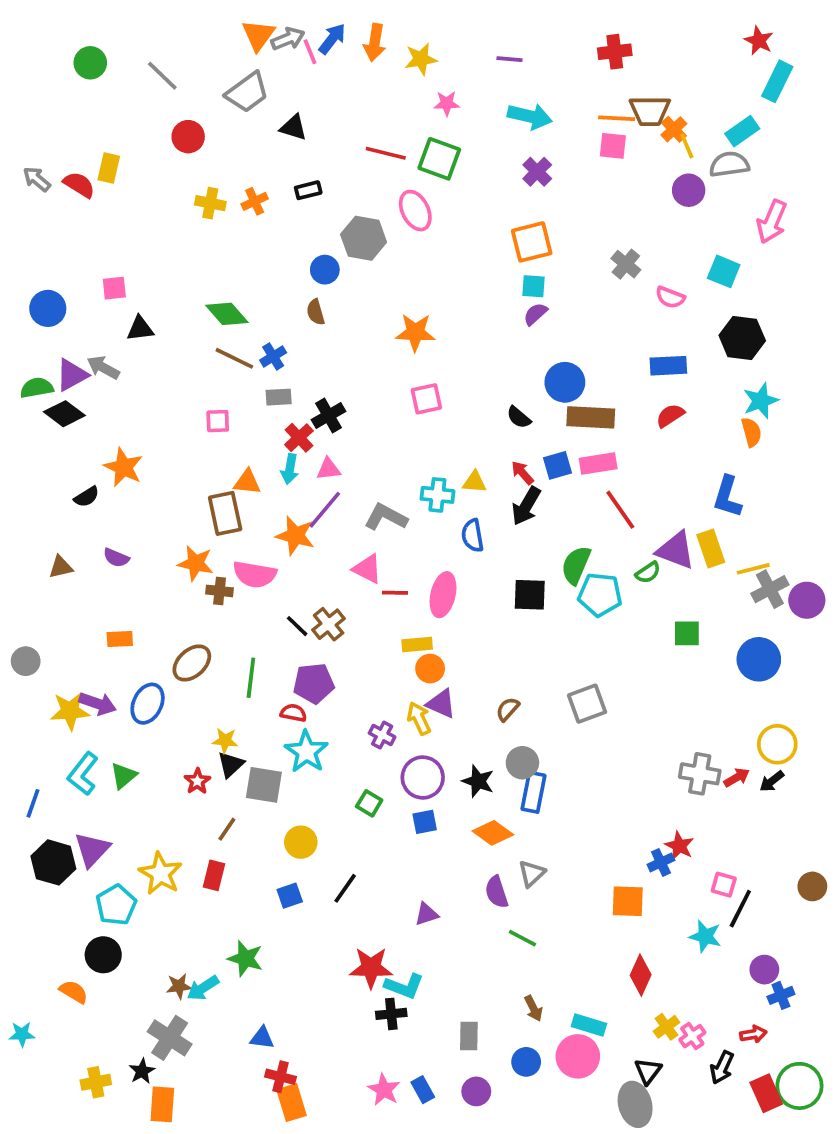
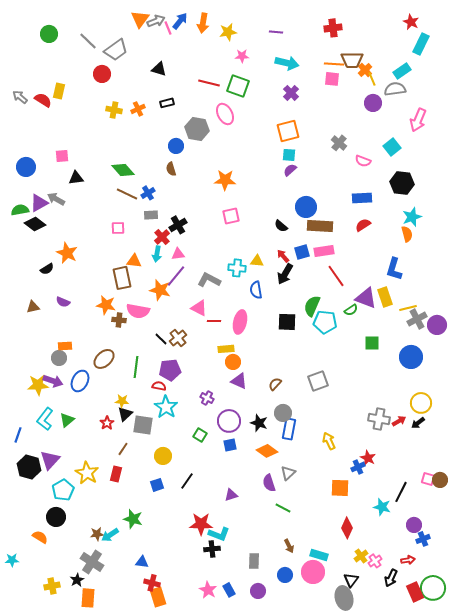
gray trapezoid: (247, 92) -> (116, 50), moved
cyan square: (724, 271) -> (392, 147), turned 30
gray circle: (26, 661) -> (59, 358), moved
yellow arrow: (419, 718) -> (329, 441), moved
pink square: (724, 885) -> (428, 479), moved

